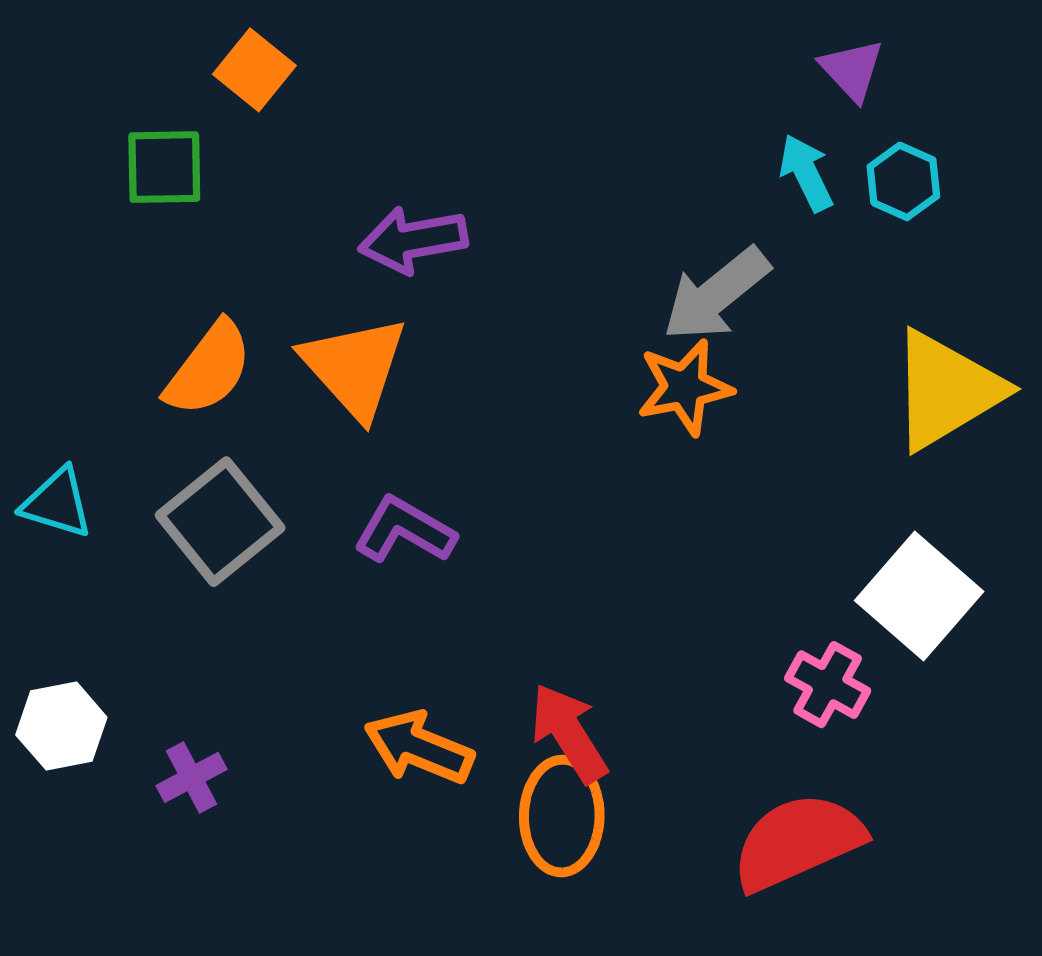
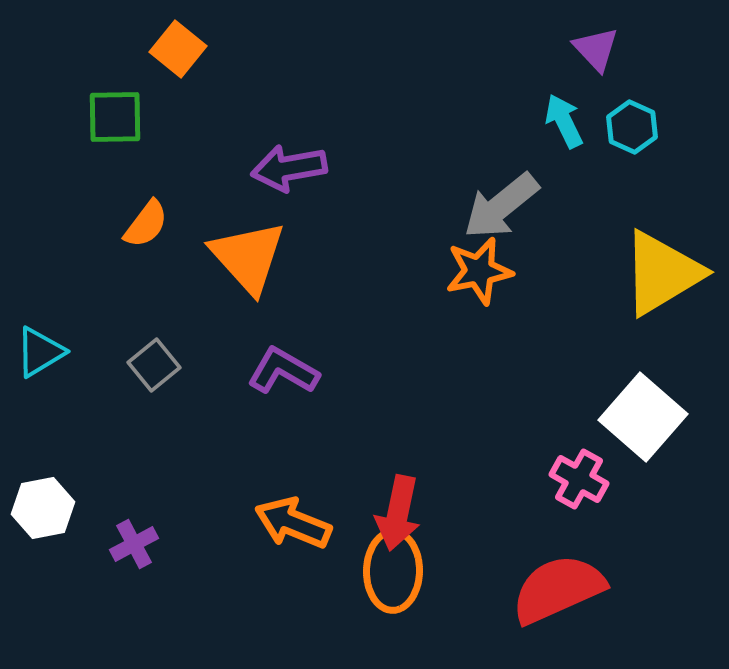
orange semicircle: (209, 369) -> (146, 224), moved, size x0.7
cyan triangle: (57, 503) -> (40, 352), turned -48
gray square: (220, 522) -> (154, 365), size x0.6
red arrow: (569, 733) -> (398, 513), turned -136

